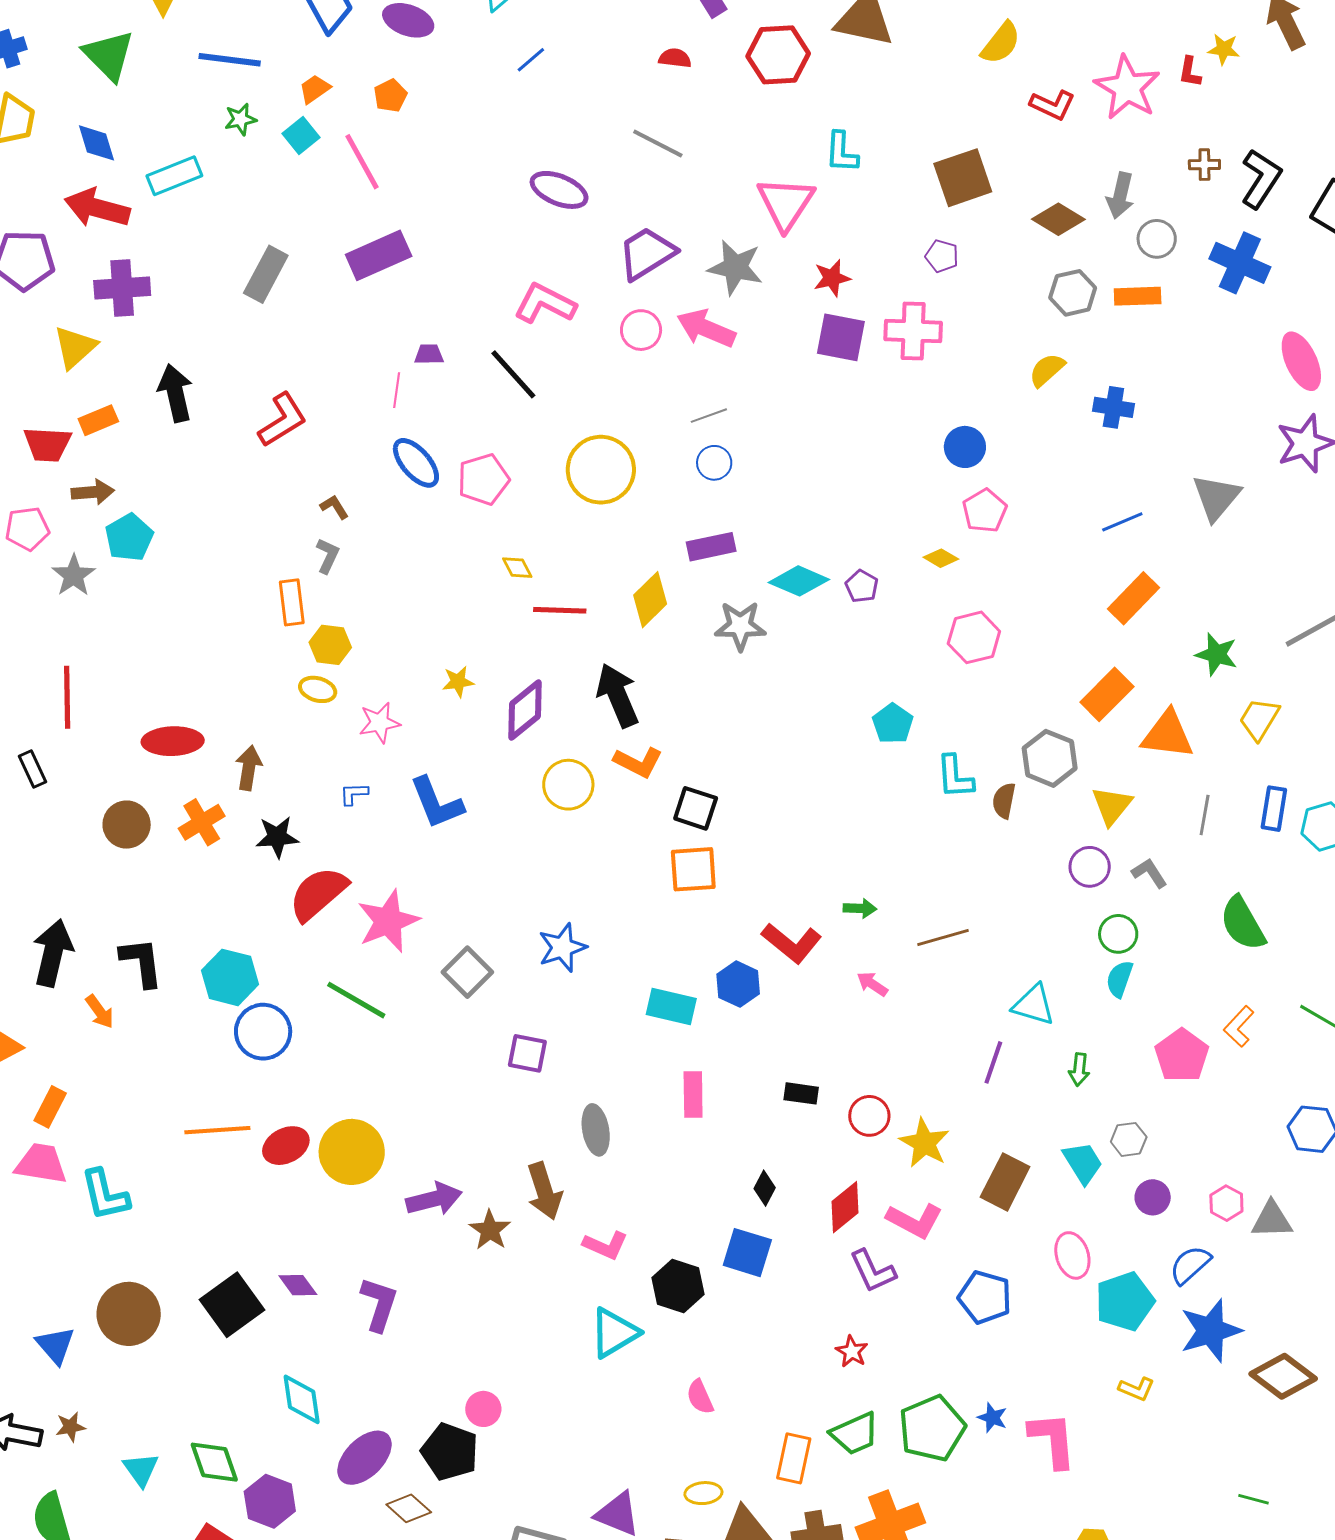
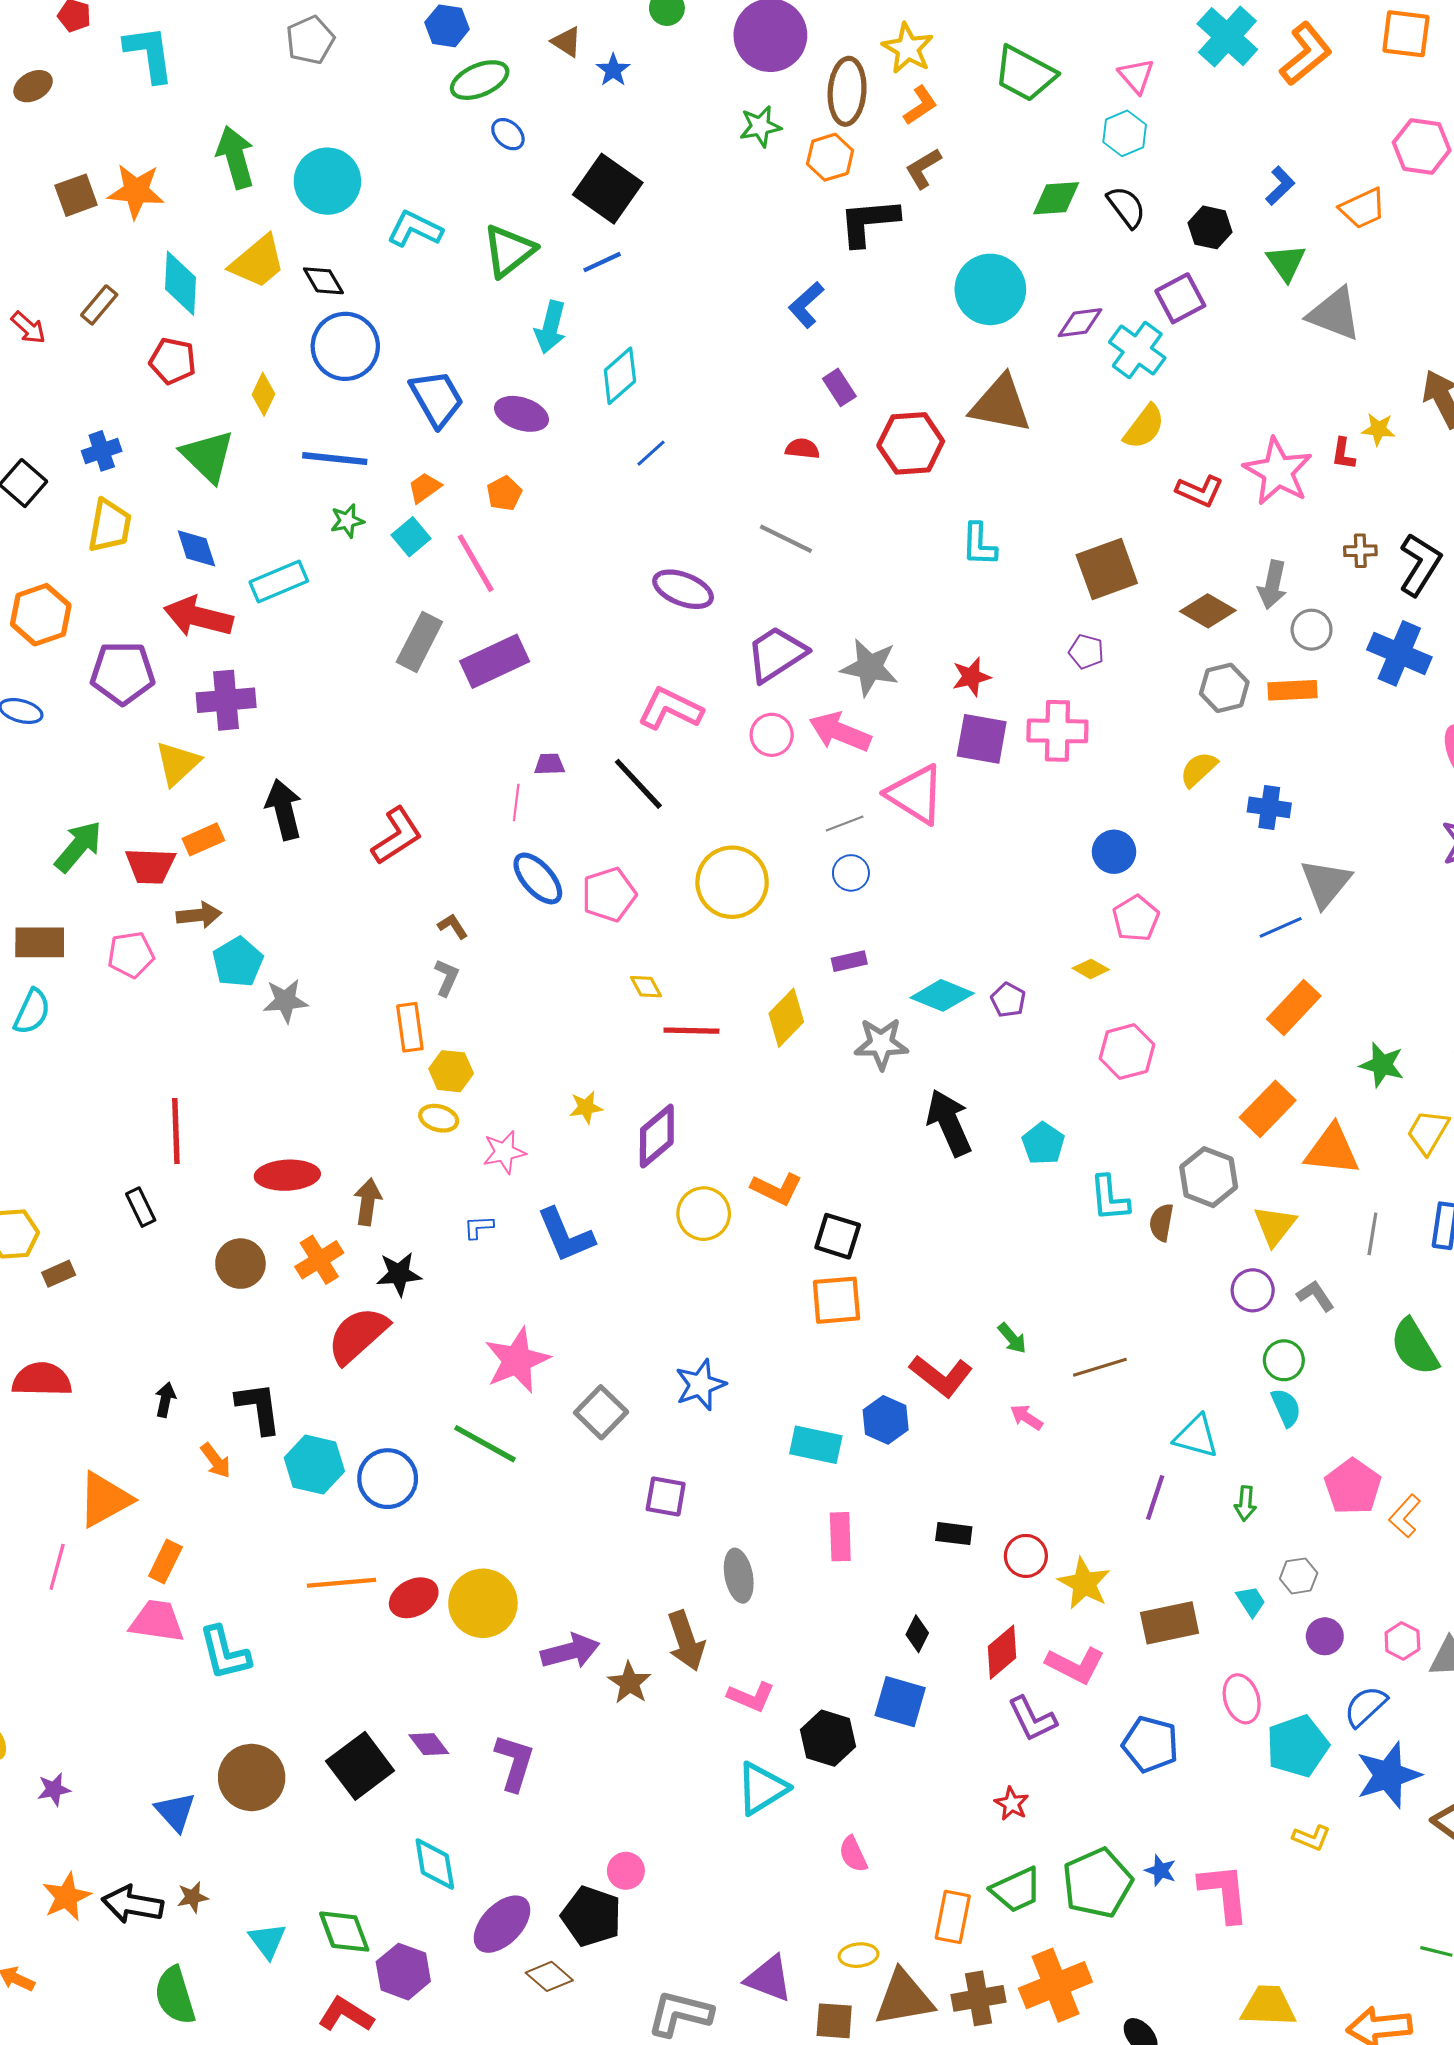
pink triangle: (786, 203) -> (915, 794), moved, turned -30
gray rectangle: (266, 274) -> (419, 642), moved
gray triangle: (1216, 497) -> (1326, 883), moved
purple rectangle: (711, 547) -> (849, 961), size x0.7
gray star: (74, 575) -> (285, 1001), moved, turned 30
black arrow: (618, 695) -> (949, 1123), moved
red semicircle: (318, 894) -> (358, 1335), moved
green arrow: (860, 908) -> (1012, 1338), turned 48
black arrow: (53, 953) -> (165, 1400), size x0.5
cyan hexagon: (230, 977) -> (314, 1465), moved
cyan semicircle: (1120, 979) -> (1286, 1408), turned 138
orange L-shape: (1239, 1026) -> (1405, 1516), moved
cyan trapezoid: (1083, 1163) -> (1251, 1601), size x0.7
brown rectangle: (1005, 1182) -> (1170, 1623), turned 52

